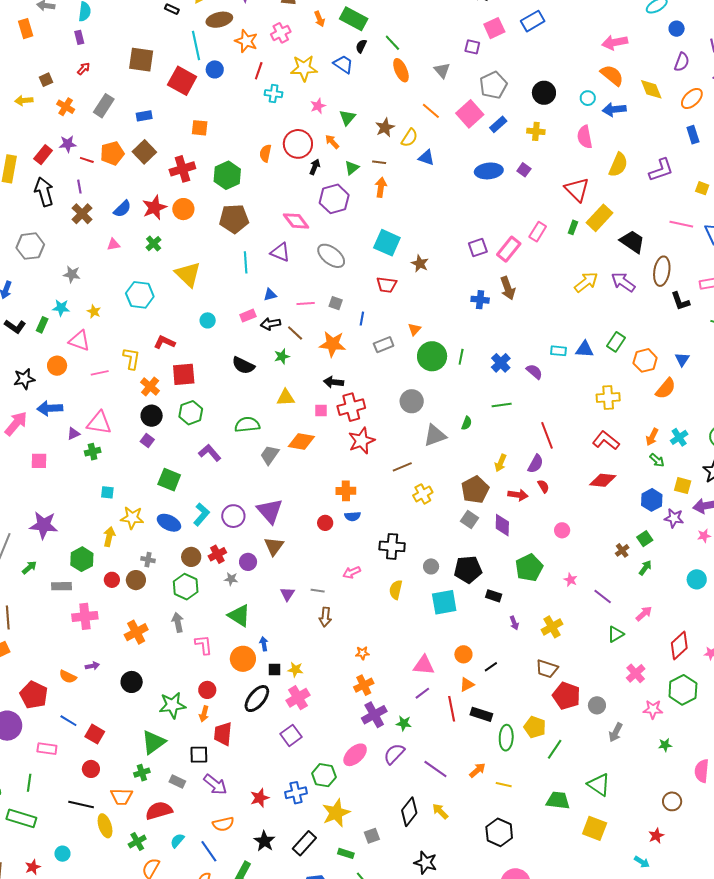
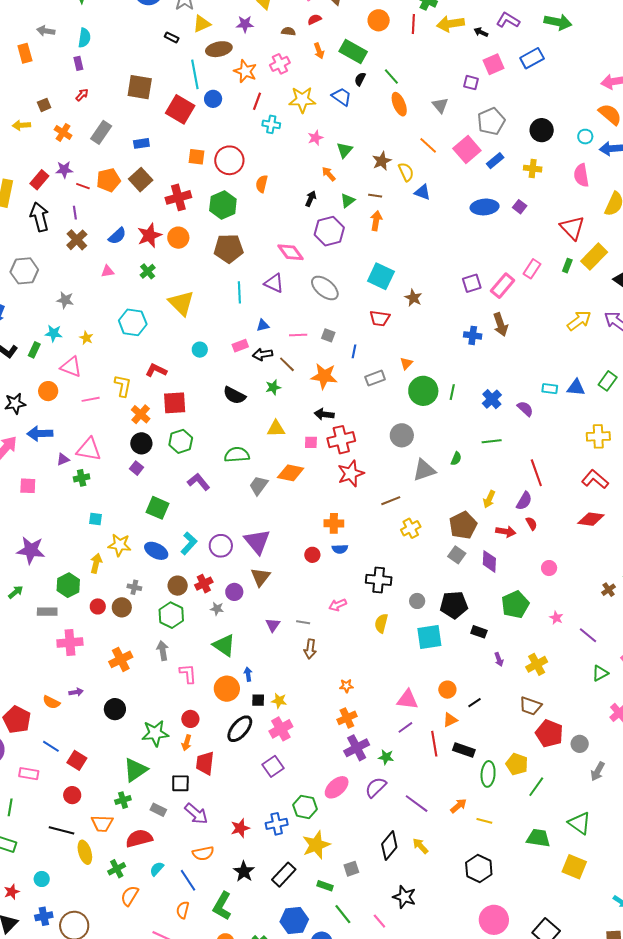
yellow semicircle: (409, 138) -> (406, 172), turned -60
red circle: (298, 144) -> (229, 160), moved

